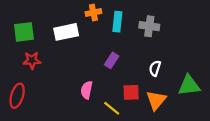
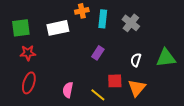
gray cross: (149, 26) -> (131, 23), turned 30
green triangle: (189, 85) -> (166, 58), moved
pink semicircle: (87, 90) -> (68, 90), moved
red ellipse: (17, 96) -> (29, 83), moved

